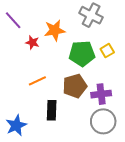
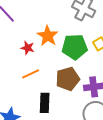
orange star: (55, 30) -> (48, 36), moved, turned -30
red star: (32, 42) -> (28, 48), moved

